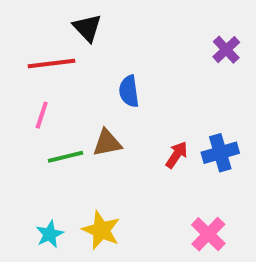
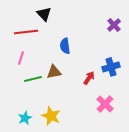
blue cross: (220, 153) -> (111, 67), moved
pink cross: (208, 234) -> (105, 104), moved

